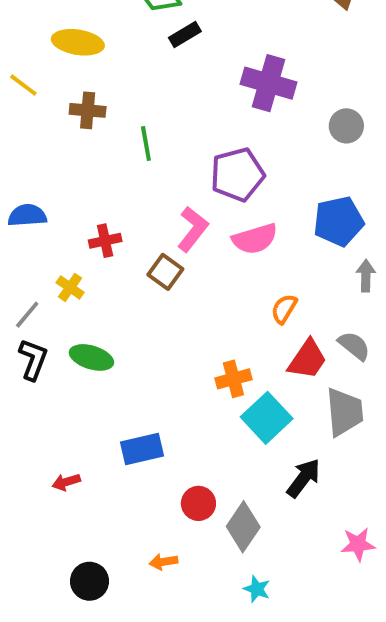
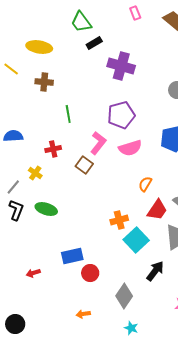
purple cross: (269, 83) -> (121, 66), moved
green line: (146, 143) -> (68, 114), moved
red circle: (198, 503) -> (90, 273), moved
black circle: (90, 581) -> (15, 324), moved

